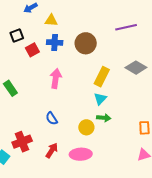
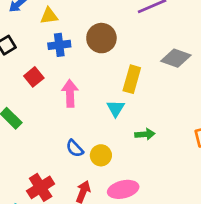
red square: (32, 50) -> (34, 77), moved
cyan triangle: (100, 99) -> (116, 108), moved
yellow circle: (86, 127) -> (101, 155), moved

